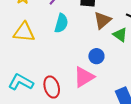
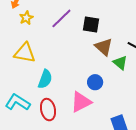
brown triangle: (102, 20) -> (104, 47), turned -42
cyan semicircle: (61, 23) -> (45, 79), moved

